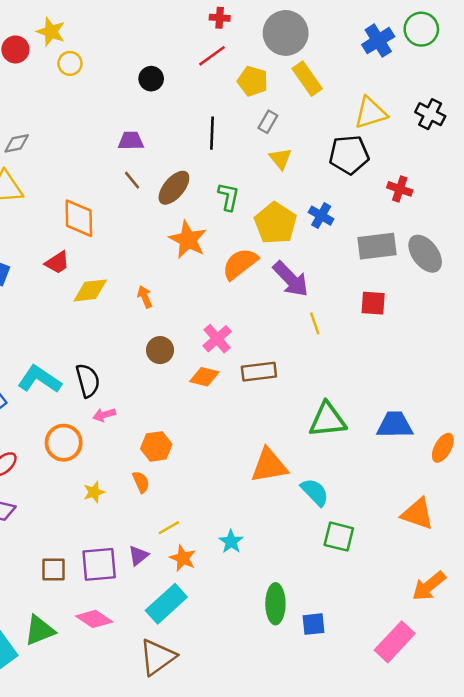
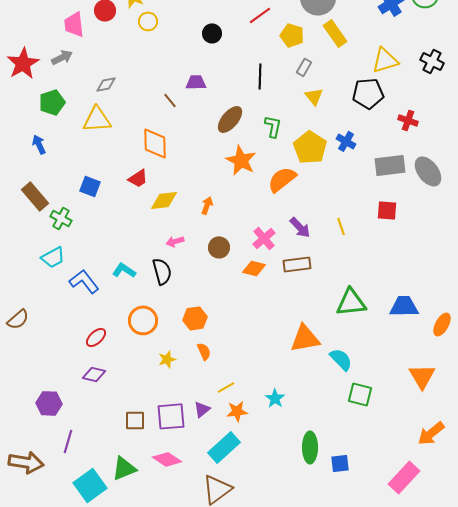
brown line: (132, 180) -> (170, 100), moved
purple arrow: (291, 279) -> (300, 227), moved, size x0.7
orange arrow: (145, 297) -> (207, 205), turned 42
cyan L-shape: (40, 379) -> (124, 270), size x0.7
pink arrow: (104, 415) -> (175, 241), moved
orange hexagon: (156, 446) -> (195, 318), moved
orange triangle: (418, 514) -> (422, 376), turned 40
orange star: (183, 558) -> (237, 411), turned -30

